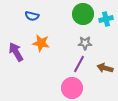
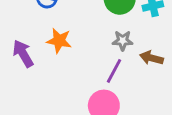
brown arrow: (105, 68) -> (151, 58), moved

